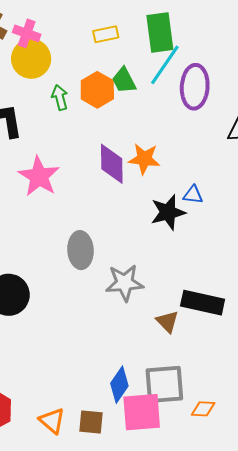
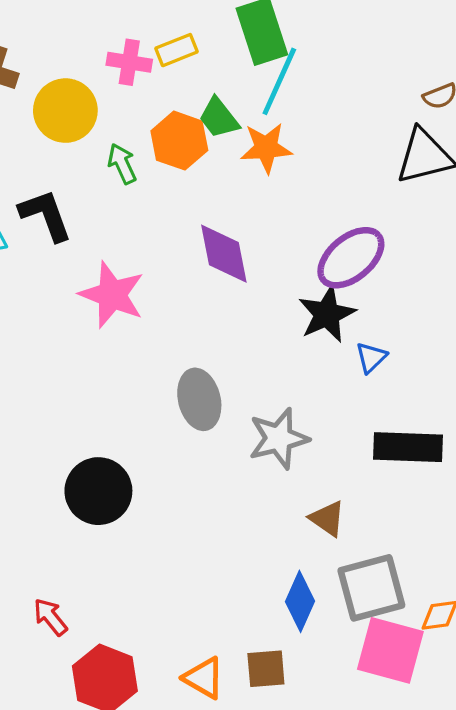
pink cross: (27, 33) -> (129, 62), moved
purple ellipse: (195, 87) -> (351, 258), moved, turned 57
orange star: (144, 159) -> (266, 148), moved
blue triangle: (193, 195) -> (371, 357), moved, turned -40
brown triangle: (167, 321) -> (327, 519), moved
pink square: (142, 412) -> (390, 650), moved, turned 30

